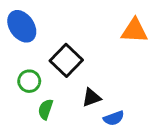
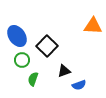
blue ellipse: (22, 26) -> (17, 36), moved

